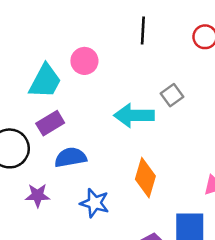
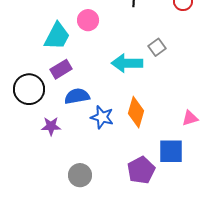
blue star: (95, 203) -> (102, 117), moved

